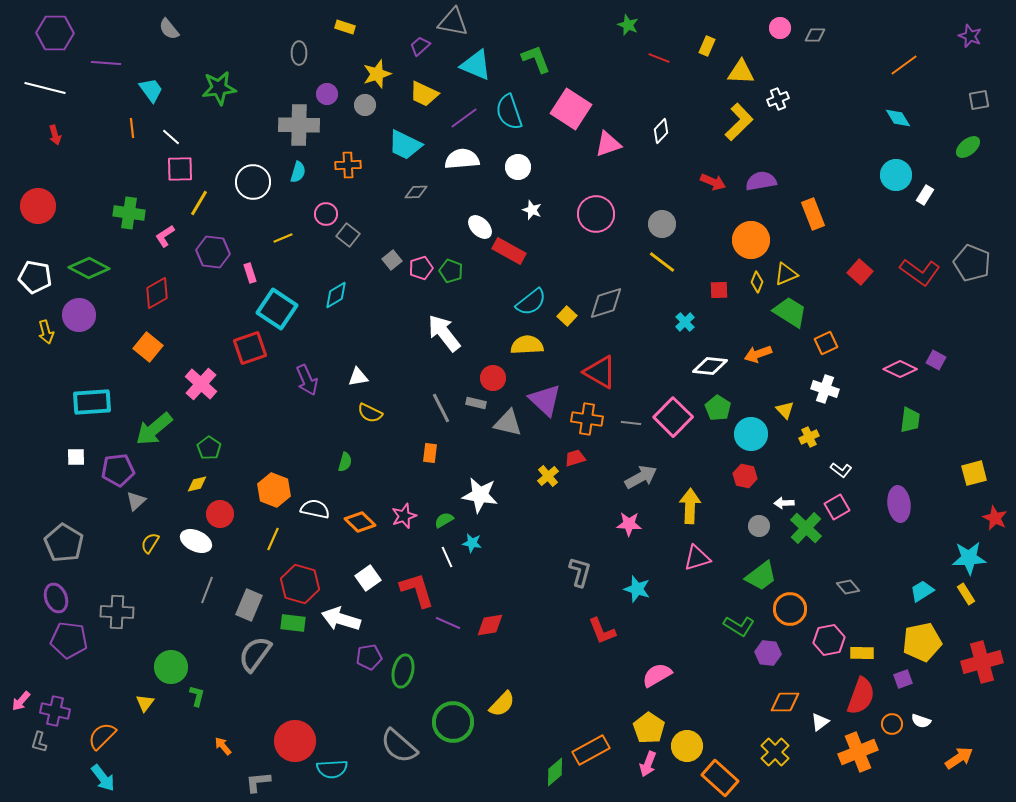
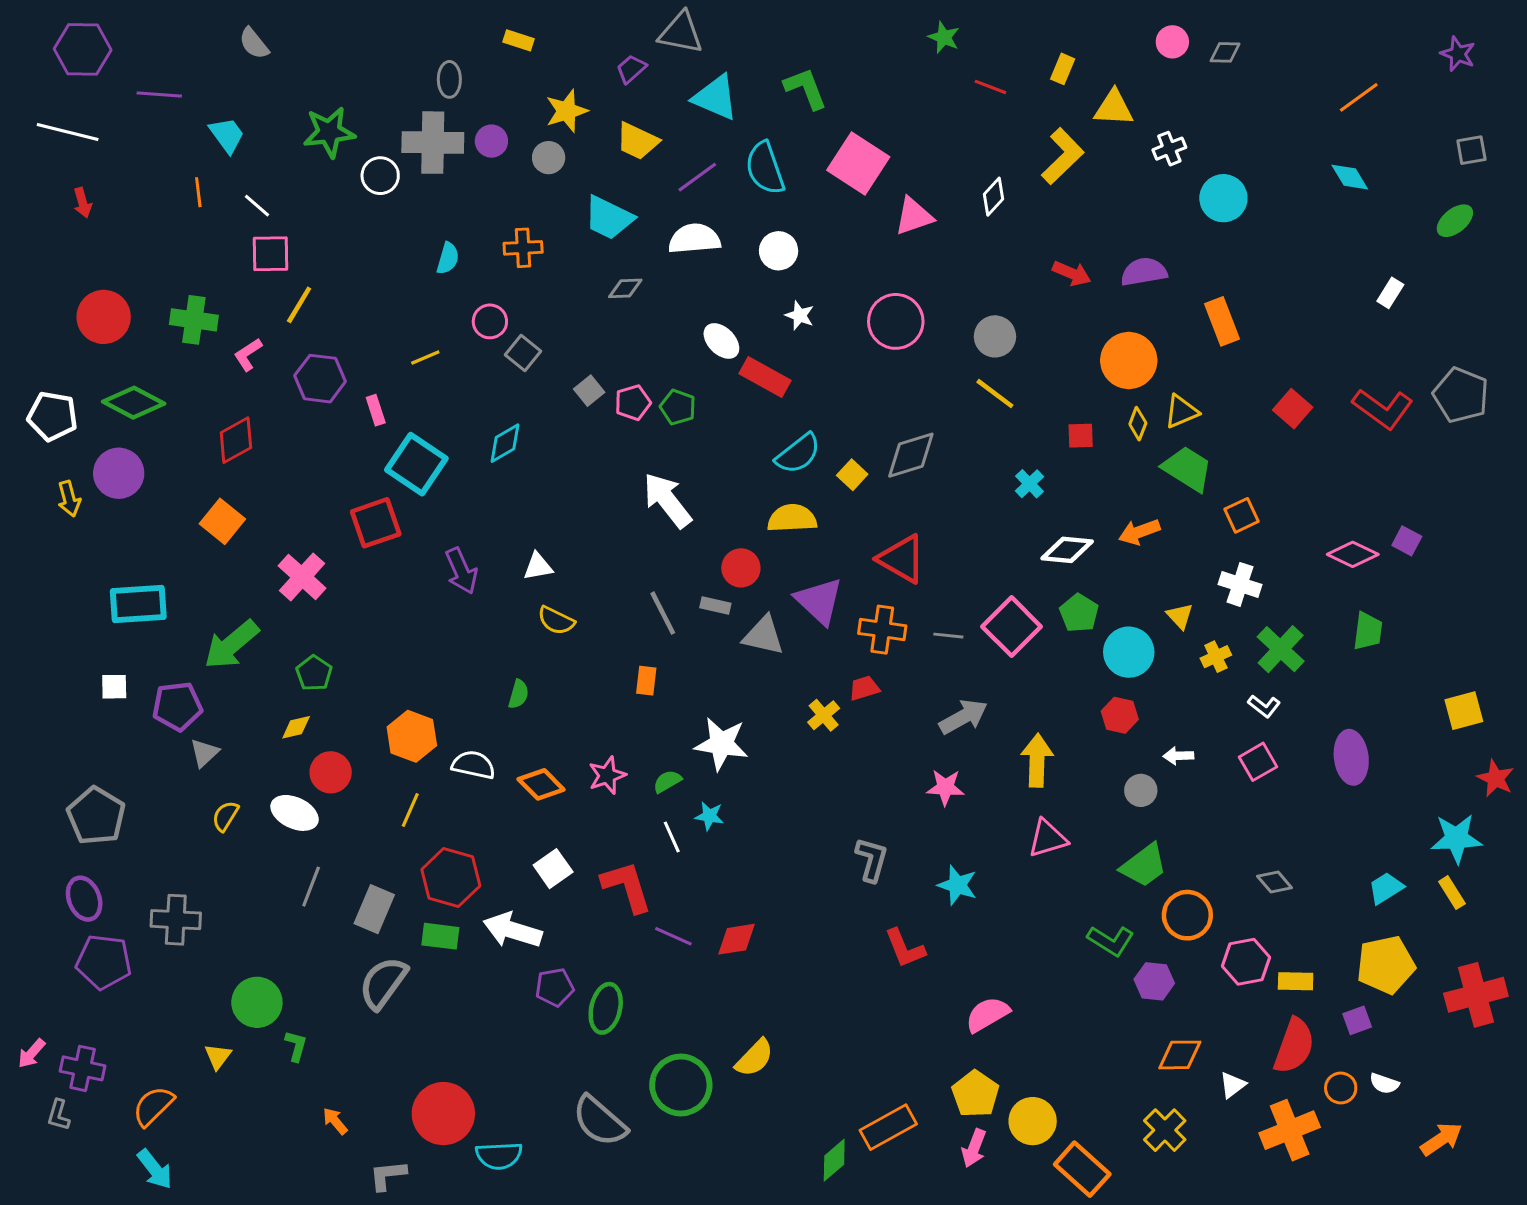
yellow L-shape: (739, 122) -> (1063, 156), moved
gray cross: (299, 125) -> (433, 143), moved
cyan circle: (896, 175) -> (1223, 198), moved
white circle: (253, 182) -> (380, 176), moved, size x0.7
red circle: (38, 206) -> (104, 317), moved
green cross: (806, 528) -> (1281, 649), moved

